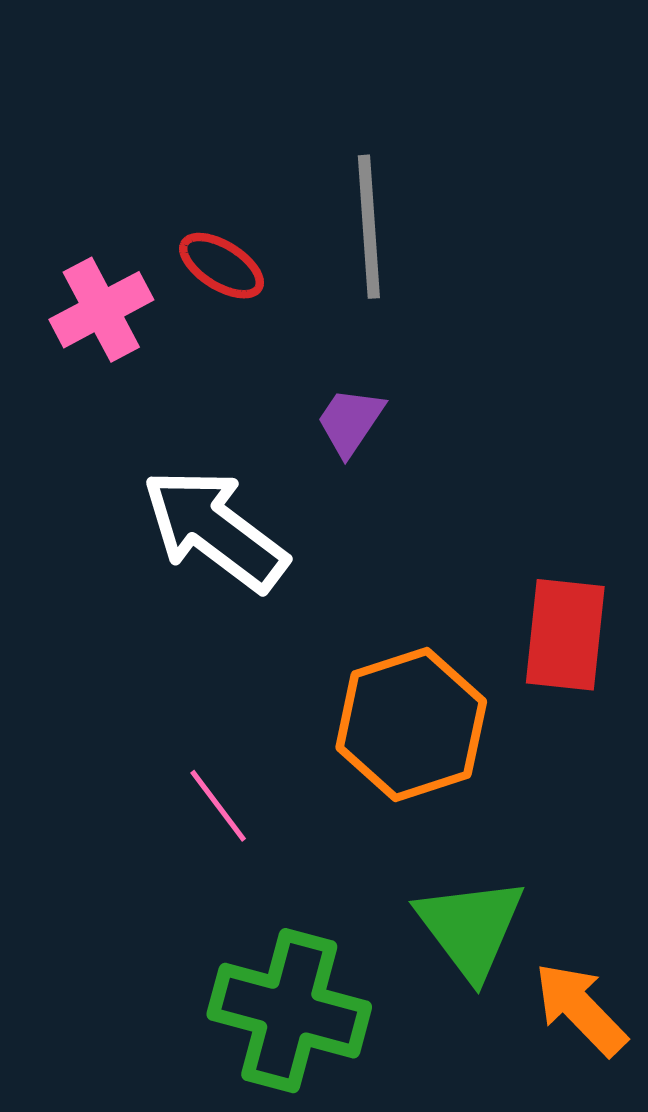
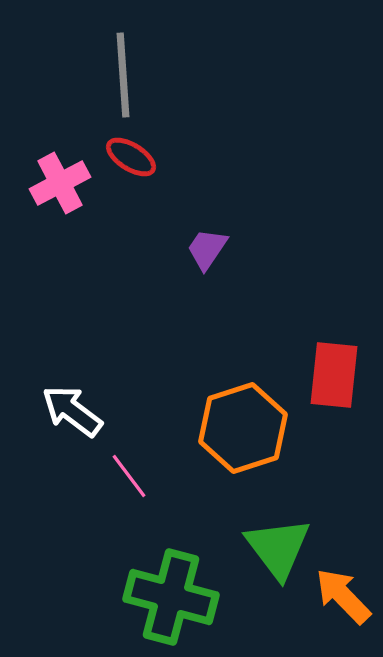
gray line: (369, 227) -> (123, 75), moved
white arrow: (215, 530) -> (72, 411), moved, size x0.7

